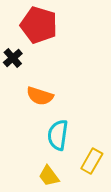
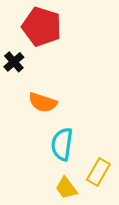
yellow trapezoid: (49, 176) -> (66, 188), moved

